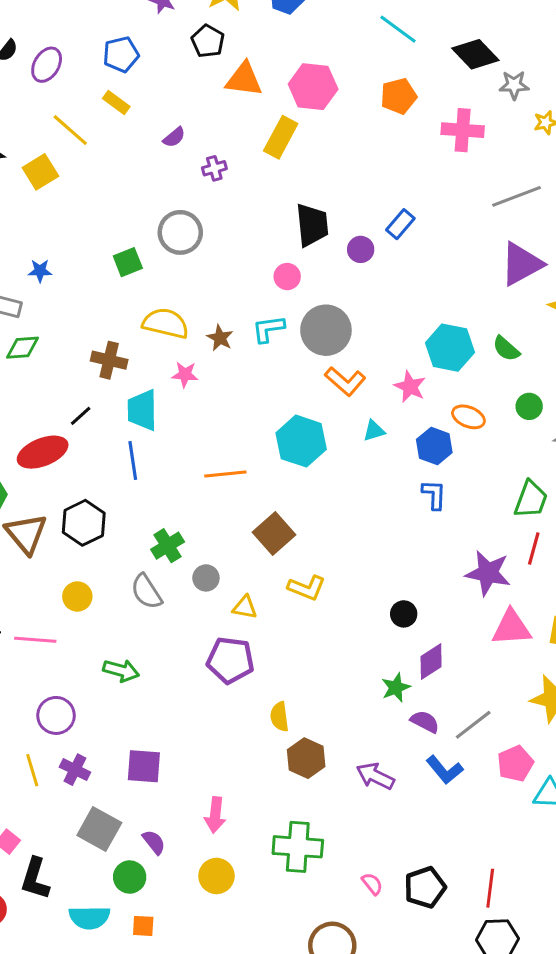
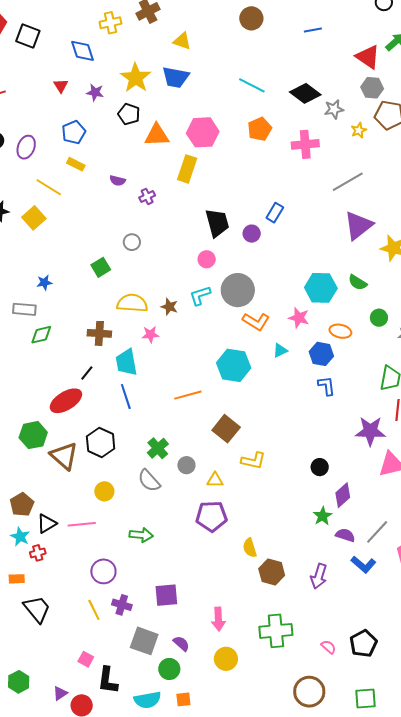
purple semicircle: (174, 137) -> (118, 181), turned 63
gray circle: (180, 232) -> (132, 242), size x0.6
purple arrow: (375, 776) -> (319, 576), turned -90

